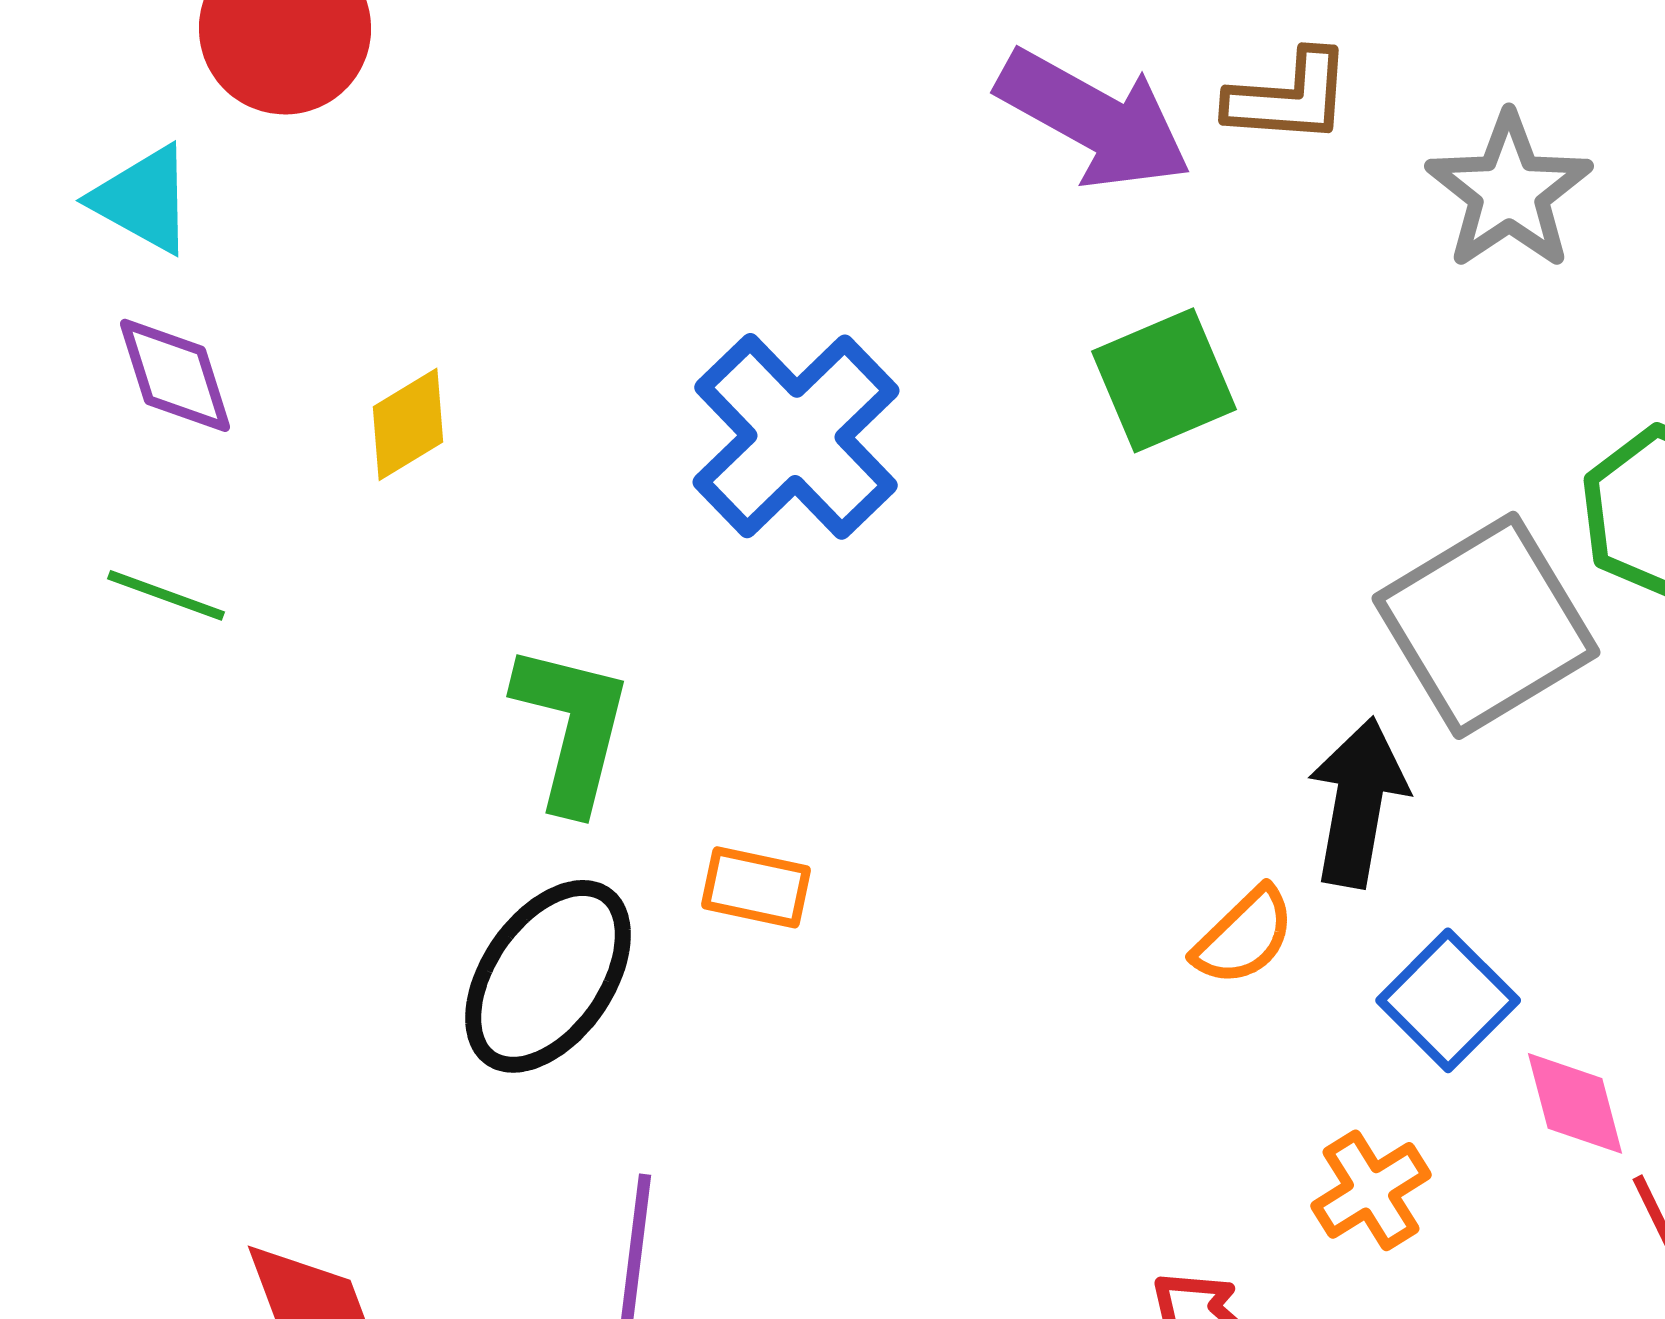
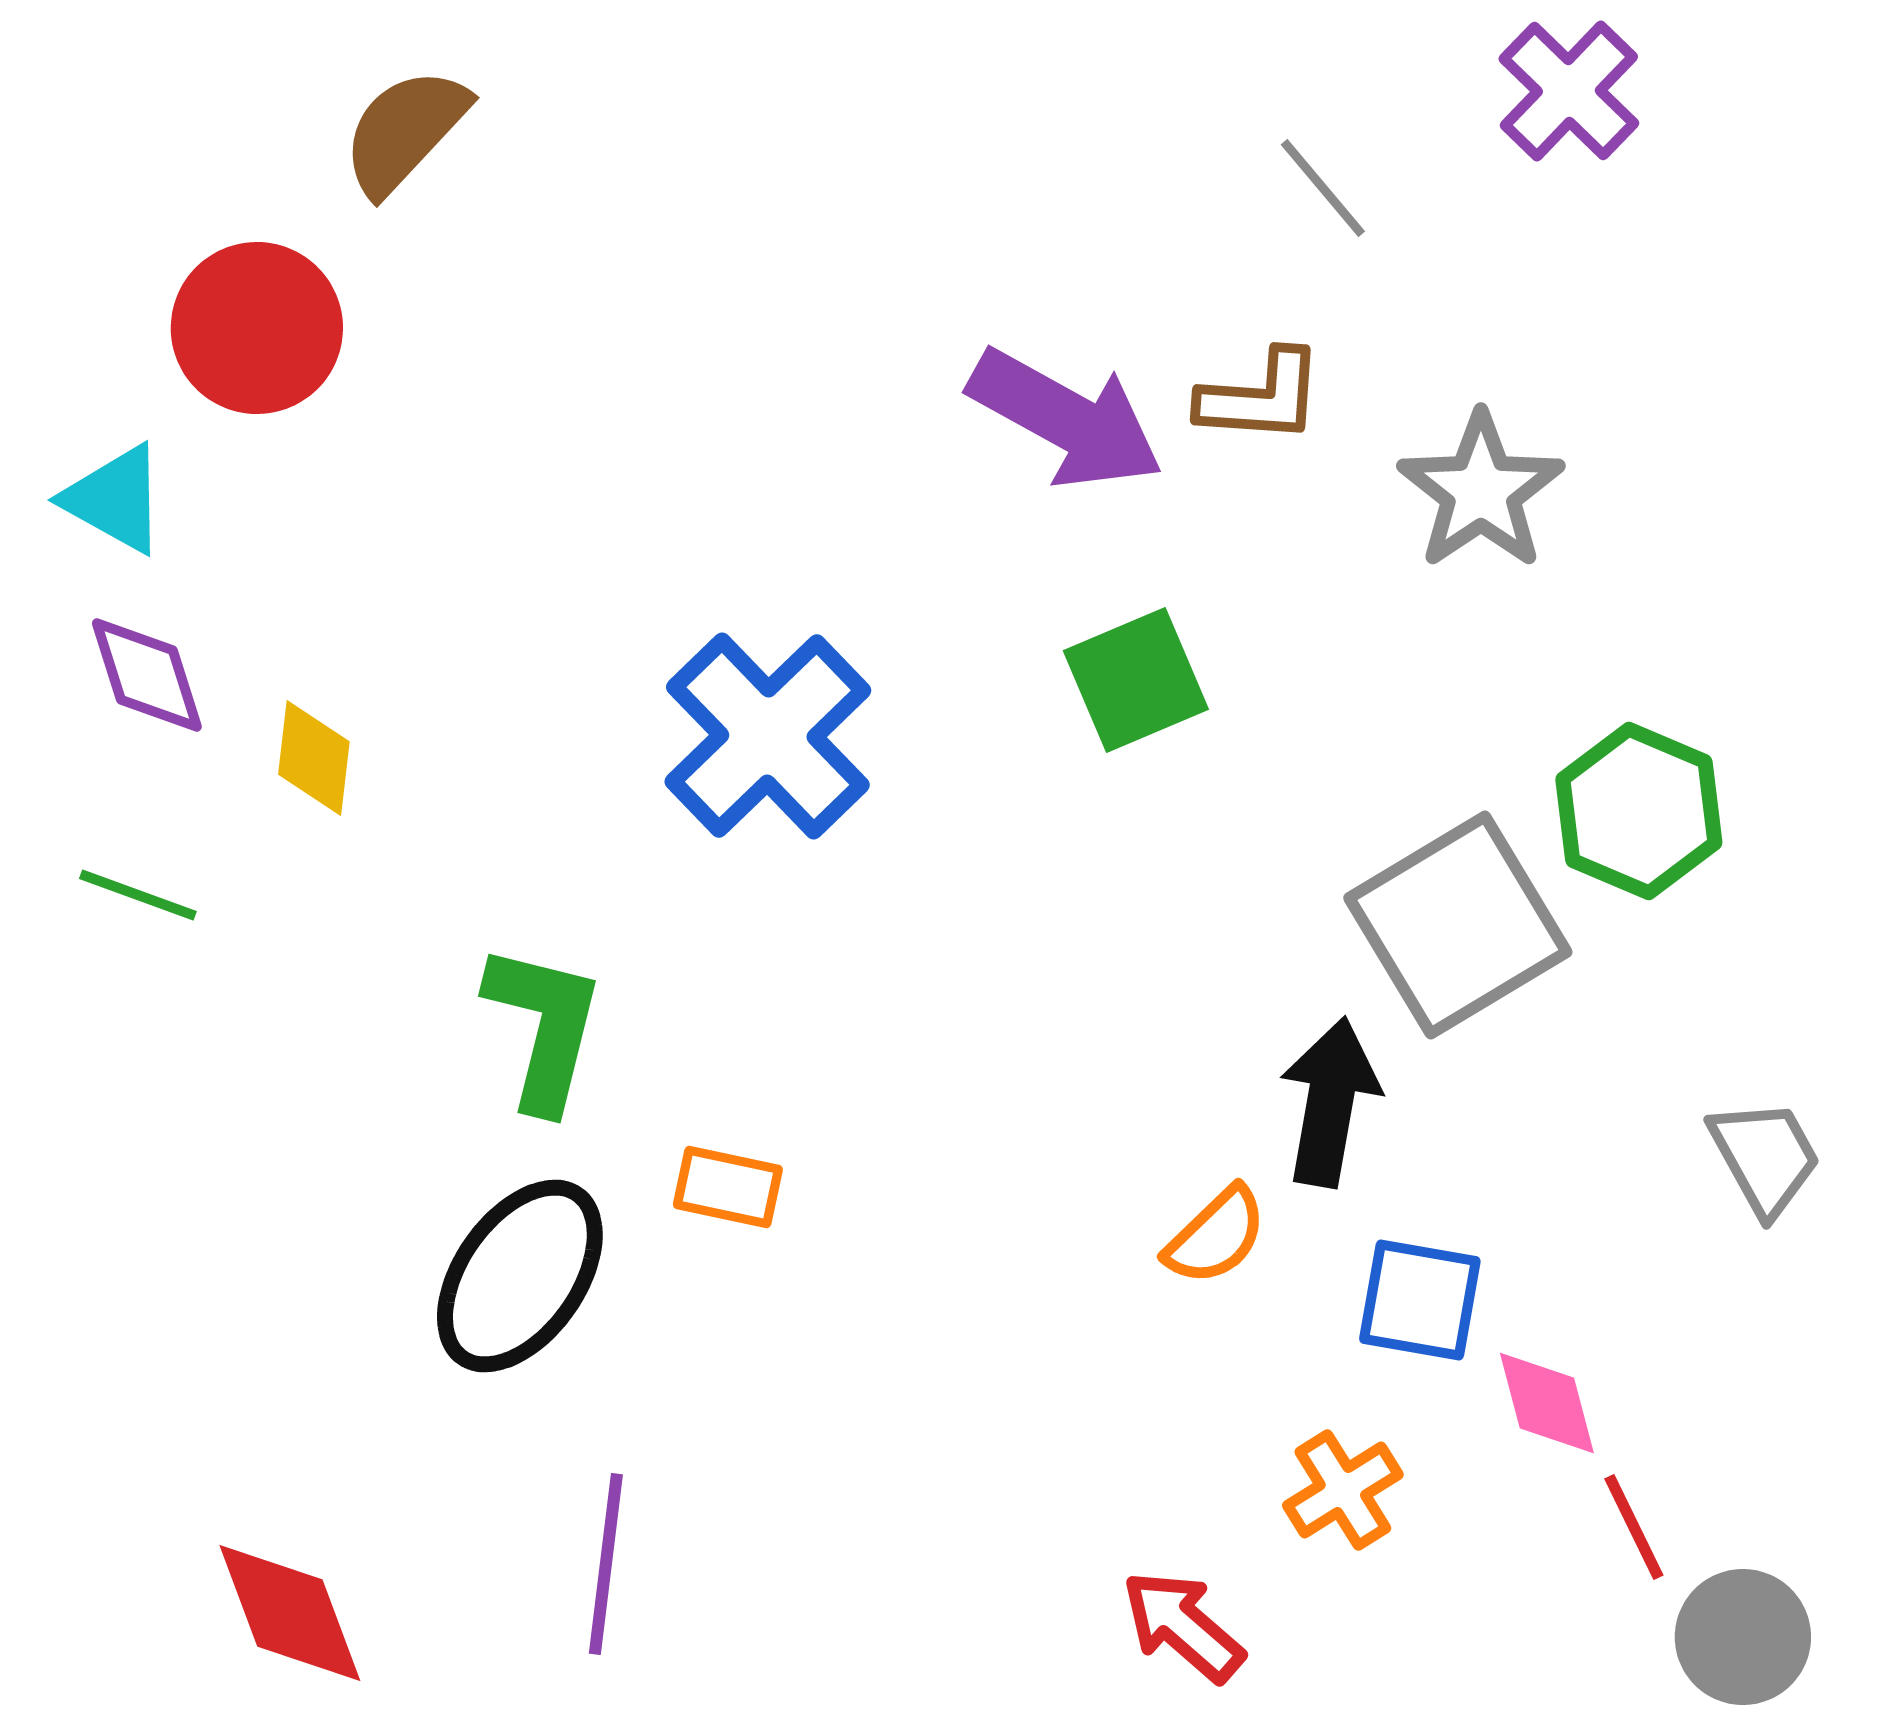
yellow diamond: (408, 424) -> (314, 758), moved, turned -52
blue square: (1448, 1000) -> (1420, 1300), turned -35

